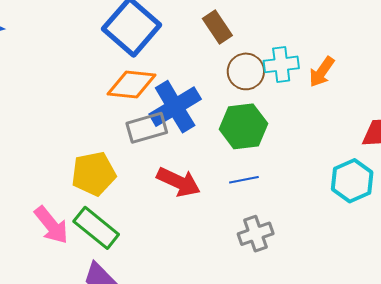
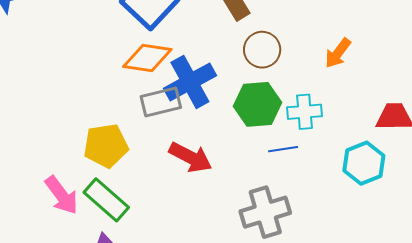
cyan cross: (281, 64) -> (304, 112), moved
blue line: (244, 180) -> (283, 149), moved
gray cross: (256, 234) -> (265, 212), size x1.4

